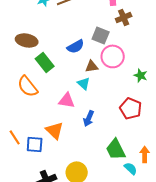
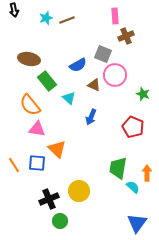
brown triangle: (92, 66) -> (94, 85), turned 32
cyan triangle: (84, 83) -> (69, 98), moved
pink triangle: (67, 100) -> (37, 129), moved
blue arrow: (89, 118) -> (91, 117), moved
orange line: (15, 137) -> (14, 165), moved
green trapezoid: (116, 149) -> (118, 168), turned 35

